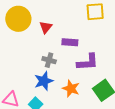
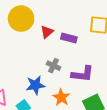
purple rectangle: (70, 42) -> (69, 38), moved
gray cross: (49, 60) -> (54, 66), moved

